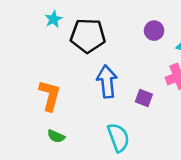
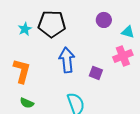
cyan star: (53, 19) -> (25, 29), moved

